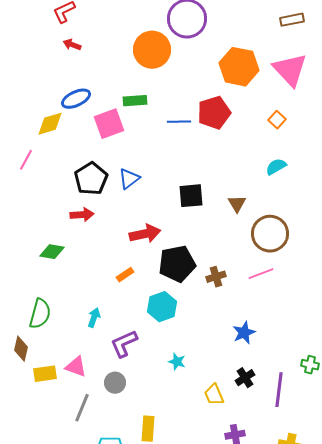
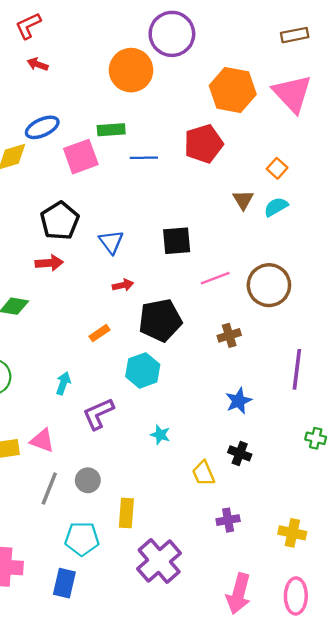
orange square: (277, 120) -> (277, 168), moved
blue line: (179, 122) -> (144, 158), moved
blue triangle: (129, 179) -> (111, 242), moved, turned -30
brown triangle: (237, 204) -> (243, 200), moved
red arrow: (145, 234) -> (123, 285), size x0.6
pink line: (261, 274) -> (215, 278), moved
brown cross: (216, 277) -> (229, 335), moved
black cross: (245, 378) -> (240, 453), turned -36
gray circle: (115, 383) -> (88, 480), moved
purple line: (279, 390) -> (297, 369), moved

